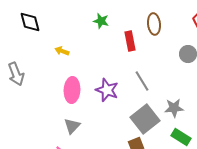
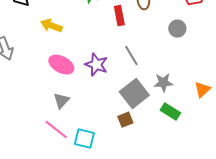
yellow arrow: (62, 51) -> (51, 26), size x1.5
pink ellipse: (72, 90) -> (61, 65), turned -65

